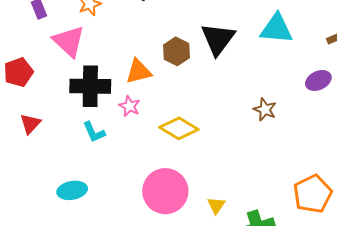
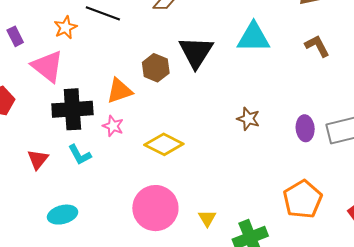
purple ellipse: (318, 80) -> (305, 128), moved, turned -65
red triangle: (30, 124) -> (38, 159), moved

